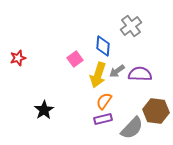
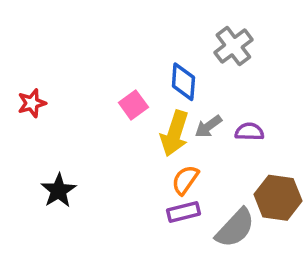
purple semicircle: (140, 74) -> (249, 132), size x0.7
black star: (44, 110) -> (59, 191), moved

